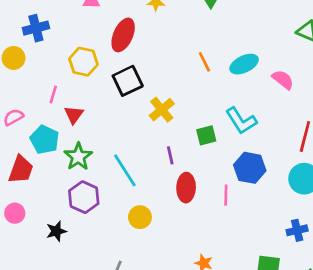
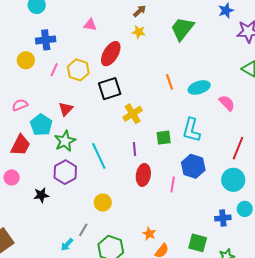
pink line: (53, 94) -> (54, 70), moved
cyan L-shape: (241, 121) -> (191, 130), turned 40
yellow circle: (140, 217) -> (103, 203), moved

